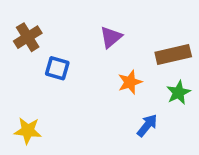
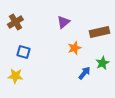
blue square: (57, 68) -> (23, 52), moved
green star: (178, 93) -> (102, 63), moved

